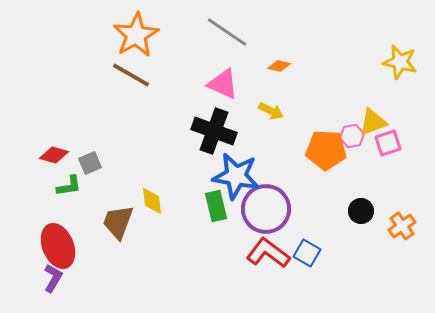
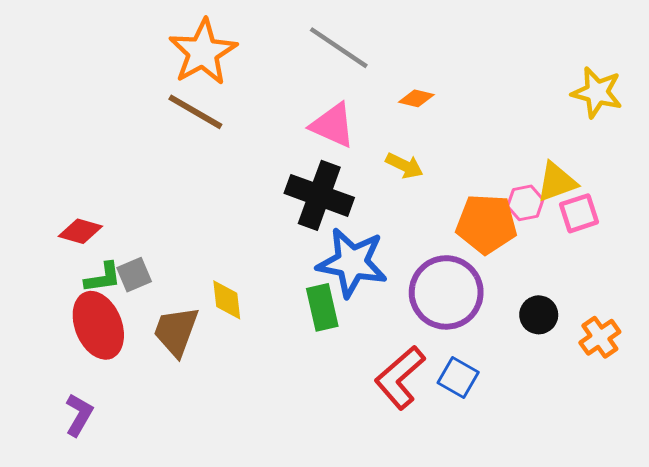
gray square: (90, 163) -> (134, 275), moved
purple circle: (266, 209) -> (446, 292), moved
red ellipse: (58, 246) -> (98, 325), moved
red L-shape: (268, 253) -> (400, 378), turned -78

